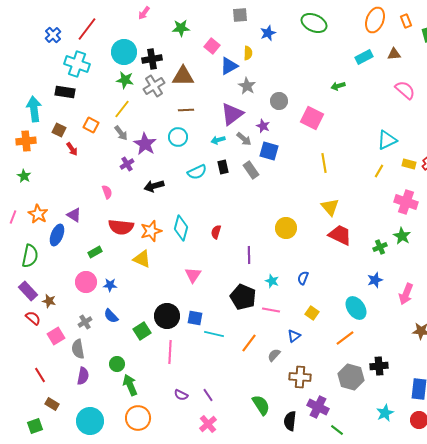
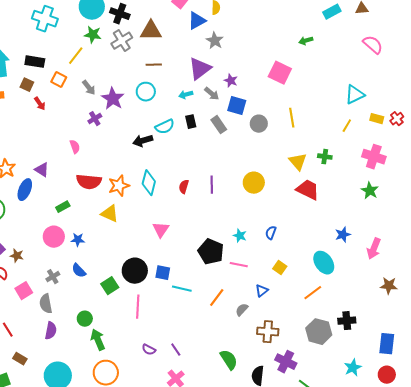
black cross: (152, 59) -> (120, 14), turned 30
black rectangle: (65, 92) -> (35, 62), moved
gray circle: (279, 101) -> (259, 124), moved
yellow line: (122, 109) -> (76, 56), moved
black arrow: (154, 186) -> (143, 141), moved
green cross: (380, 247) -> (325, 157), moved, turned 32
purple line: (249, 255) -> (212, 185), moved

